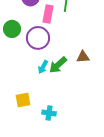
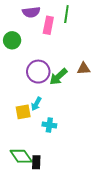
purple circle: (38, 38) -> (38, 72), moved
cyan arrow: (43, 67) -> (36, 104), moved

